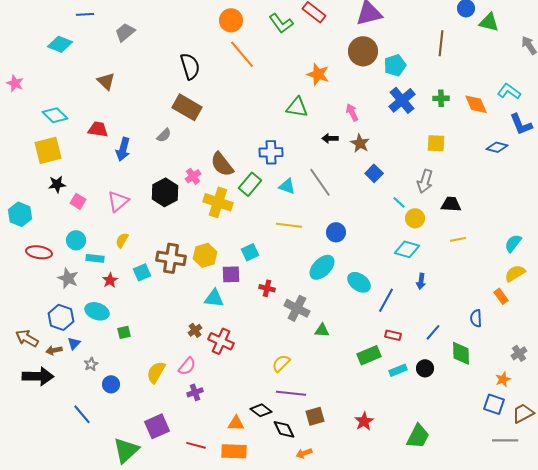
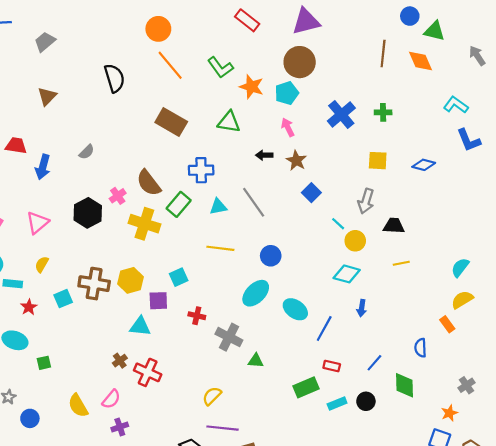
green L-shape: (281, 23) -> (220, 67), moved
cyan pentagon: (395, 65) -> (287, 93), moved
brown triangle: (106, 81) -> (47, 96), moved, turned 30
orange diamond: (476, 104) -> (421, 61), moved
brown rectangle: (187, 107) -> (171, 122), moved
blue diamond: (497, 147) -> (424, 165), moved
cyan triangle: (287, 186) -> (218, 207), turned -30
yellow semicircle: (156, 372) -> (78, 406), turned -60

